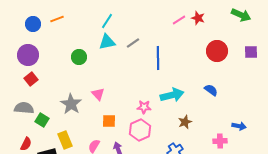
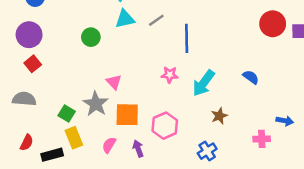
red circle: (217, 51) -> (273, 24), moved
cyan arrow: (172, 95) -> (204, 83), turned 140
gray star: (71, 104) -> (96, 104), moved
pink star: (144, 107) -> (170, 75), moved
green square: (42, 120) -> (67, 113), moved
orange square: (109, 121) -> (127, 115), size x1.5

